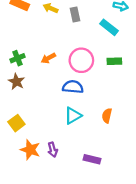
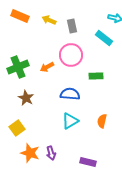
green cross: (18, 58) -> (18, 67), size x1.5
pink circle: (81, 60) -> (71, 55), moved
green rectangle: (114, 61) -> (96, 76), moved
brown star: (16, 82) -> (26, 98), moved

